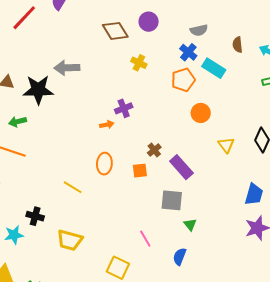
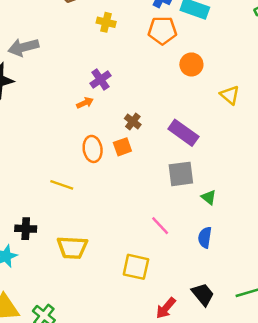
orange pentagon: (183, 80) -> (162, 30), turned 30
brown cross: (154, 150) -> (133, 122), moved
orange square: (140, 171) -> (122, 147), moved

